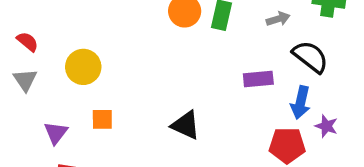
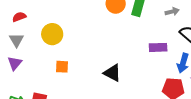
red semicircle: (28, 42) -> (19, 17), turned -64
purple triangle: (56, 133) -> (15, 63), moved

